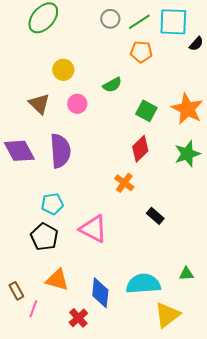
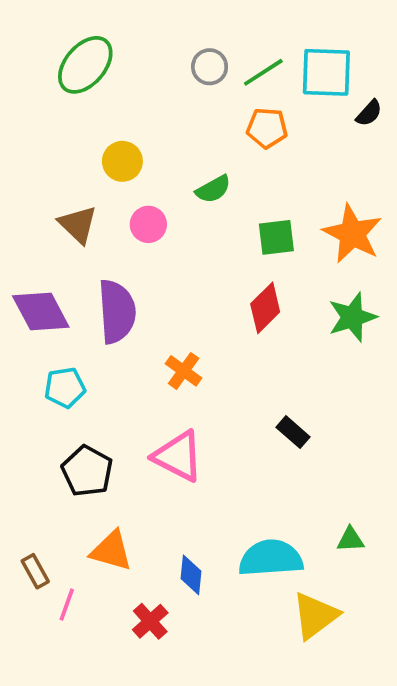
green square: (146, 111) -> (276, 237), turned -35
orange cross: (124, 183) -> (184, 371), moved
cyan pentagon: (52, 204) -> (65, 388), moved
blue diamond: (100, 293) -> (191, 575), size x0.7

